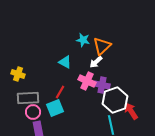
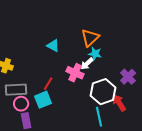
cyan star: (83, 40) -> (95, 54), moved
cyan triangle: (65, 62) -> (53, 46), moved
white arrow: (96, 62) -> (87, 64), moved
purple cross: (102, 85) -> (128, 77), moved, turned 35

